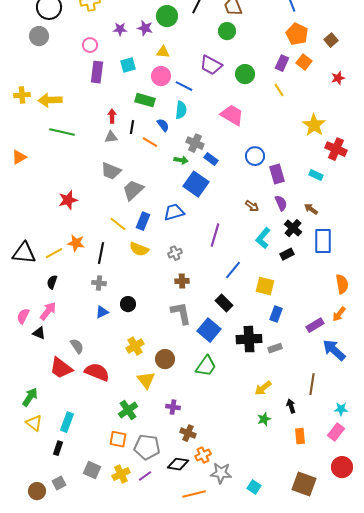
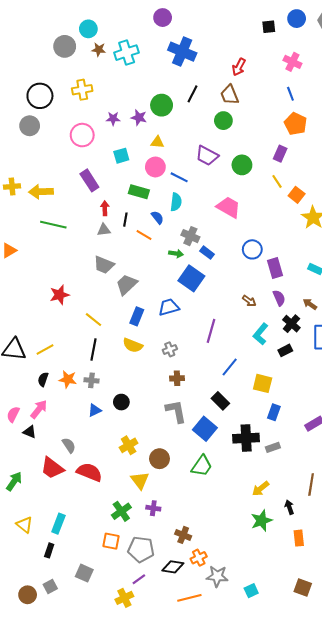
pink circle: (90, 45) -> (82, 135), size x1.5
orange square: (304, 62) -> (297, 195), moved
purple rectangle: (97, 72) -> (89, 180), moved, turned -40
yellow line: (118, 224) -> (94, 320), moved
orange star: (76, 243) -> (68, 379), moved
green arrow: (30, 397) -> (14, 481), moved
purple cross: (173, 407) -> (153, 508), moved
green star: (264, 419) -> (262, 521), size x1.5
yellow cross: (121, 474) -> (124, 598), moved
brown square: (304, 484) -> (303, 588), size x0.7
cyan square: (254, 487) -> (251, 591), turned 32

